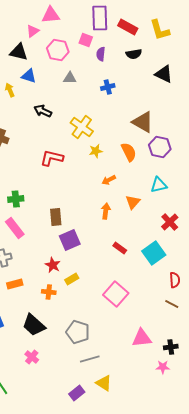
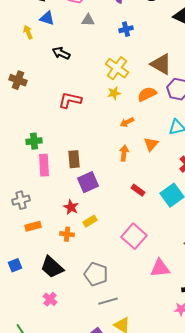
yellow cross: (82, 127) -> (117, 68), moved
orange semicircle: (129, 152) -> (147, 94), turned -90
pink rectangle: (15, 228) -> (44, 165), moved, turned 35
pink triangle: (142, 338) -> (160, 268), moved

